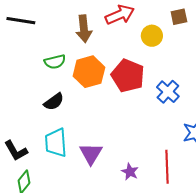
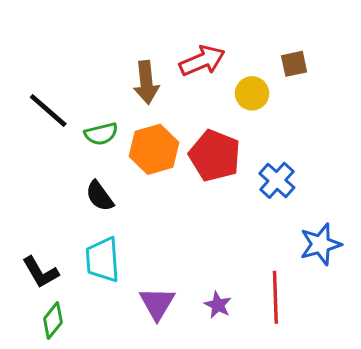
black line: (21, 21) -> (48, 110), moved, turned 32
black semicircle: (54, 102) -> (100, 196), turned 90
purple triangle: (91, 154) -> (157, 303), moved

